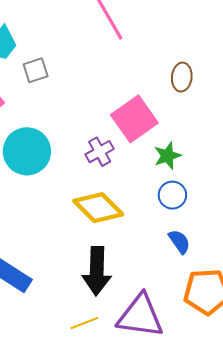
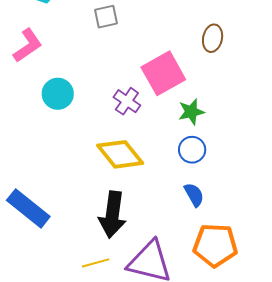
gray square: (36, 70) -> (106, 17), moved
cyan circle: (27, 151) -> (58, 94), size x0.7
purple cross: (100, 152) -> (127, 101), turned -32

